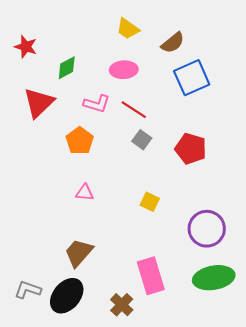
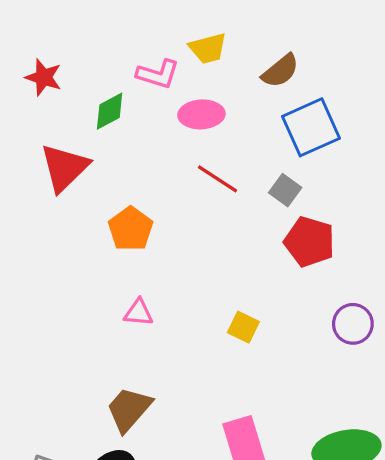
yellow trapezoid: (128, 29) -> (208, 48), turned -50
pink L-shape: (97, 104) -> (158, 74), moved
gray square: (142, 140) -> (285, 190), moved
purple circle: (207, 229) -> (353, 324), moved, size x0.7

